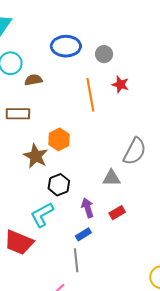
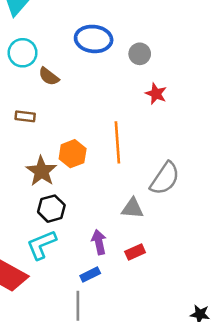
brown semicircle: (33, 80) -> (49, 76), turned -138
orange line: (90, 95) -> (117, 142), moved
brown rectangle: (18, 114) -> (25, 116), size x0.7
black hexagon: (59, 185) -> (51, 209), moved

